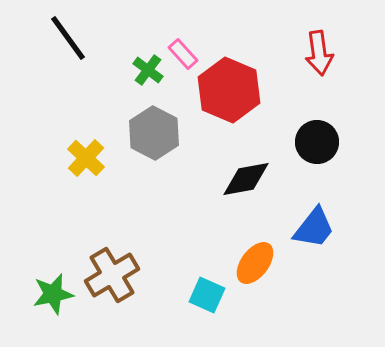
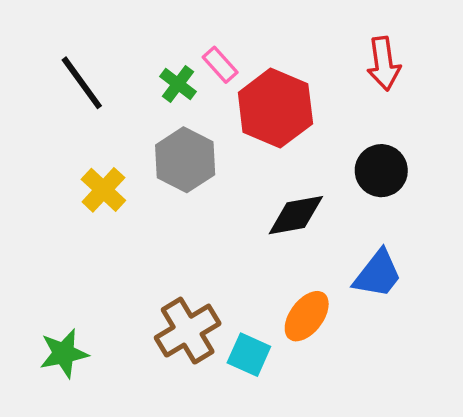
black line: (68, 38) -> (82, 83), moved
brown cross: (112, 275) -> (188, 331), moved

